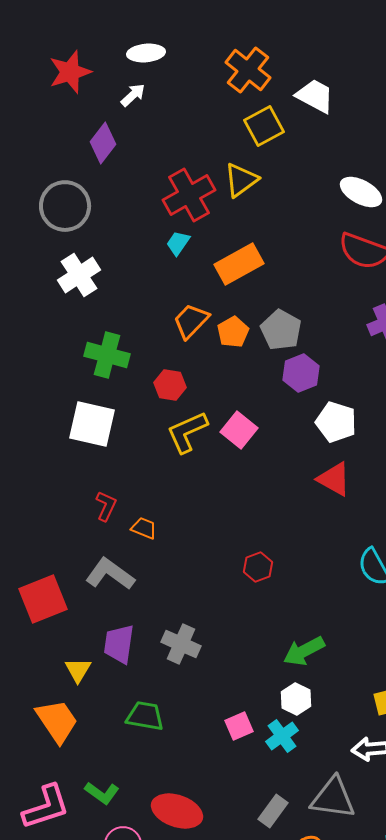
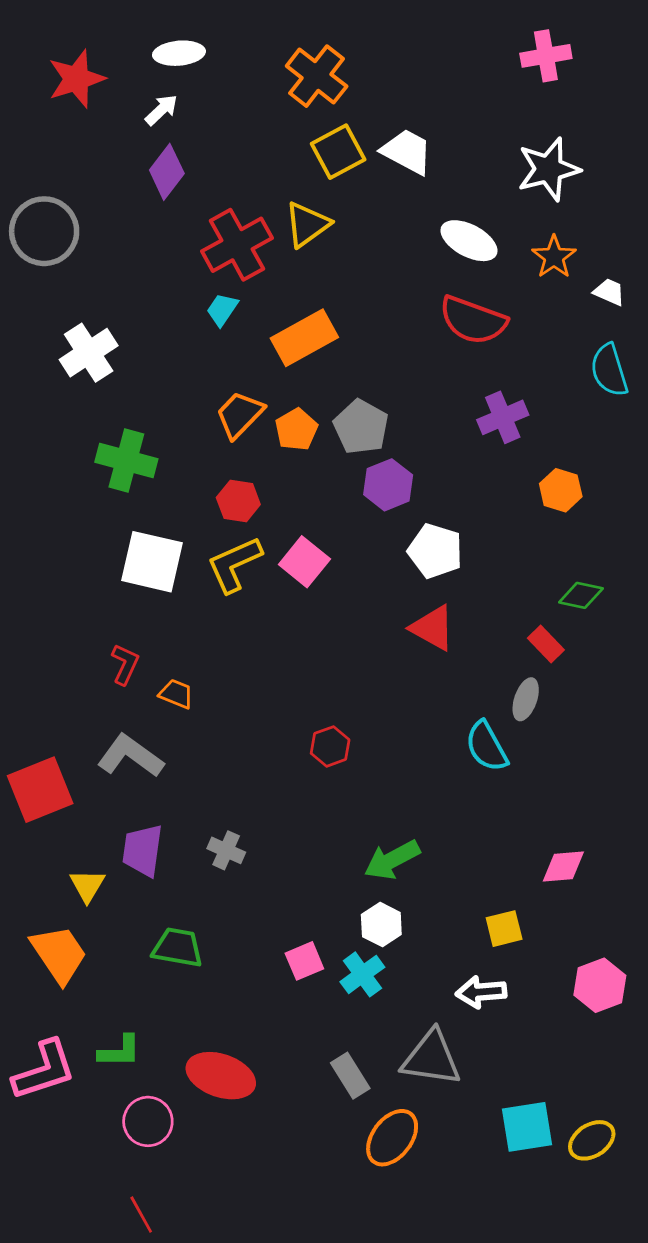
white trapezoid: (315, 96) -> (407, 152), moved
purple diamond: (103, 143) -> (167, 172), moved
gray circle: (65, 206) -> (44, 231), moved
red hexagon: (170, 385) -> (238, 501), moved
white square: (92, 424) -> (152, 562), moved
gray cross: (181, 644) -> (226, 850), size x0.7
green L-shape: (102, 793) -> (120, 1051), turned -36
gray rectangle: (273, 811) -> (350, 1076), turned -68

